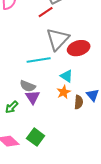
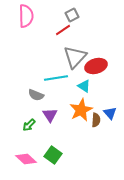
cyan triangle: (67, 76) -> (84, 86), moved
gray semicircle: (28, 86) -> (36, 95), moved
orange star: (64, 92) -> (81, 110), size x1.6

